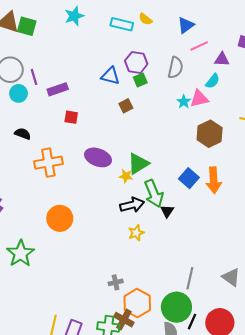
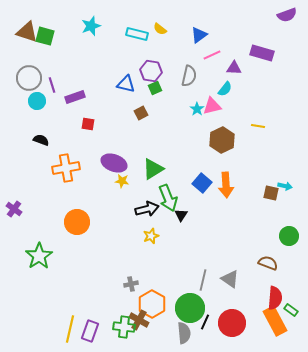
yellow star: (126, 176) -> (122, 181), moved
gray triangle: (231, 277) -> (230, 279), moved

